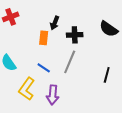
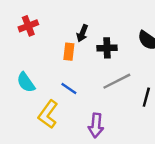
gray line: (70, 62) -> (117, 81), moved, turned 40
purple arrow: (53, 95) -> (96, 125), moved

